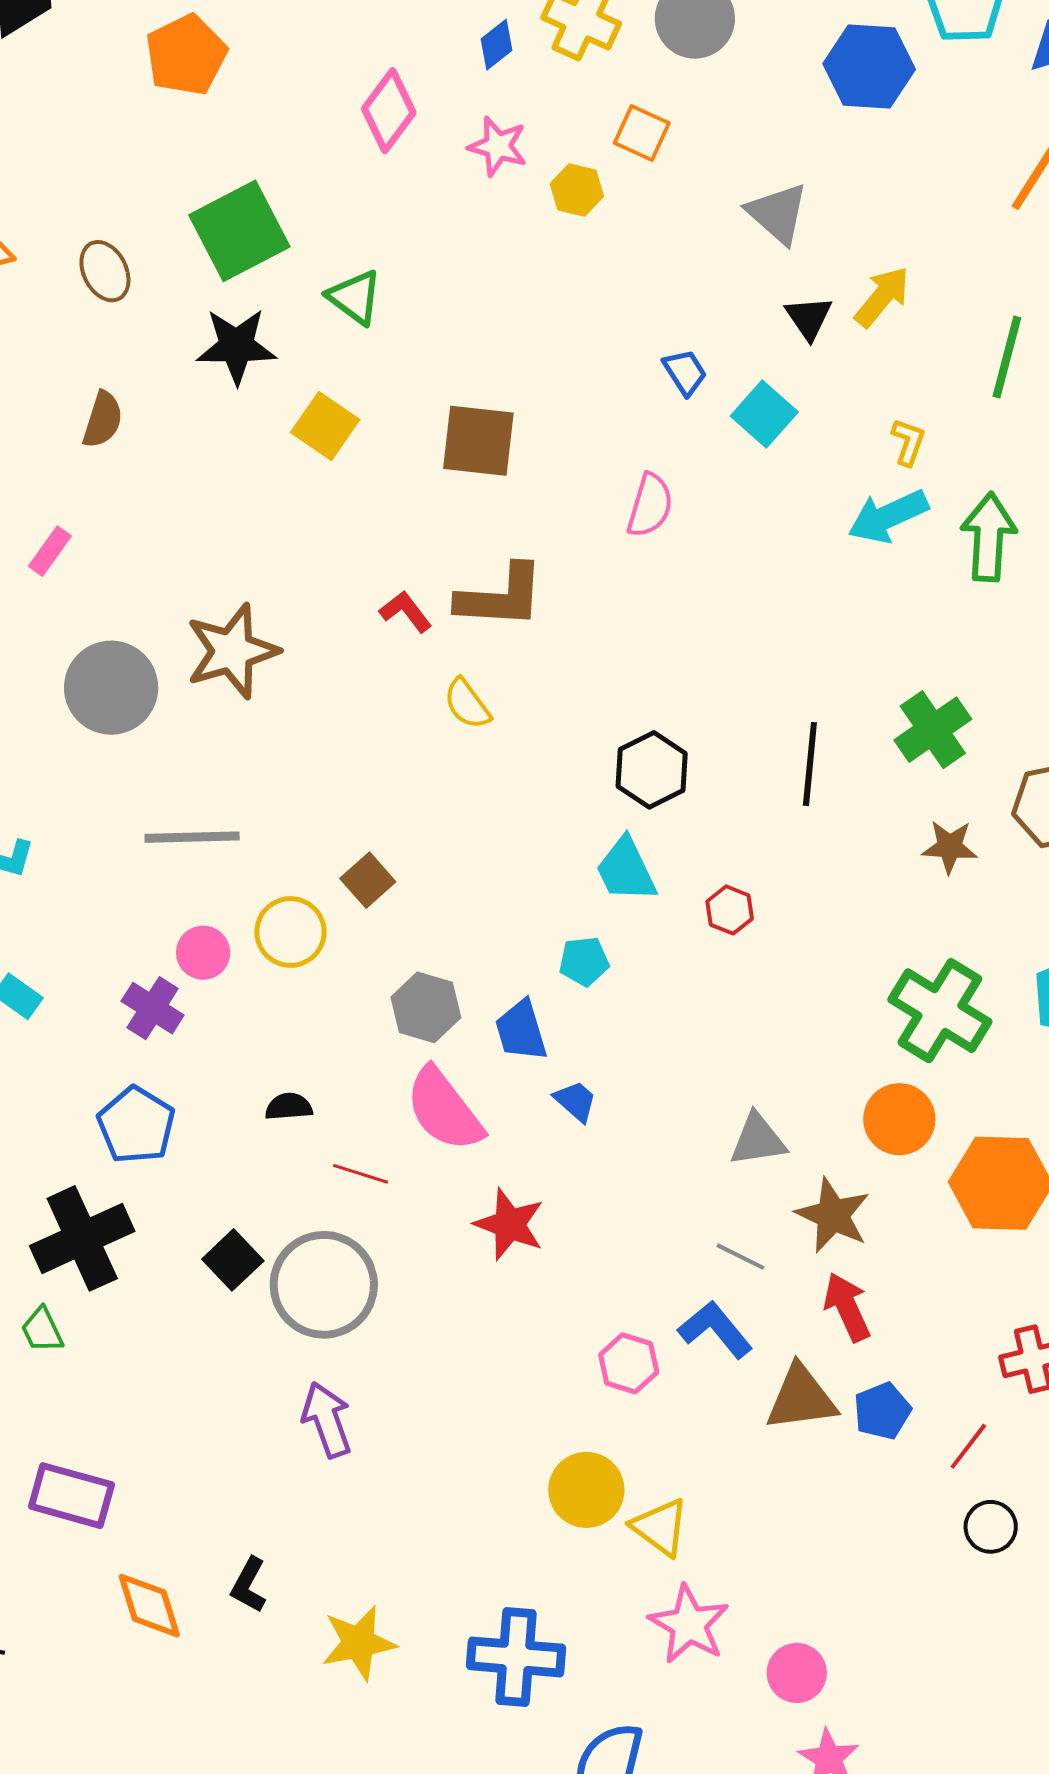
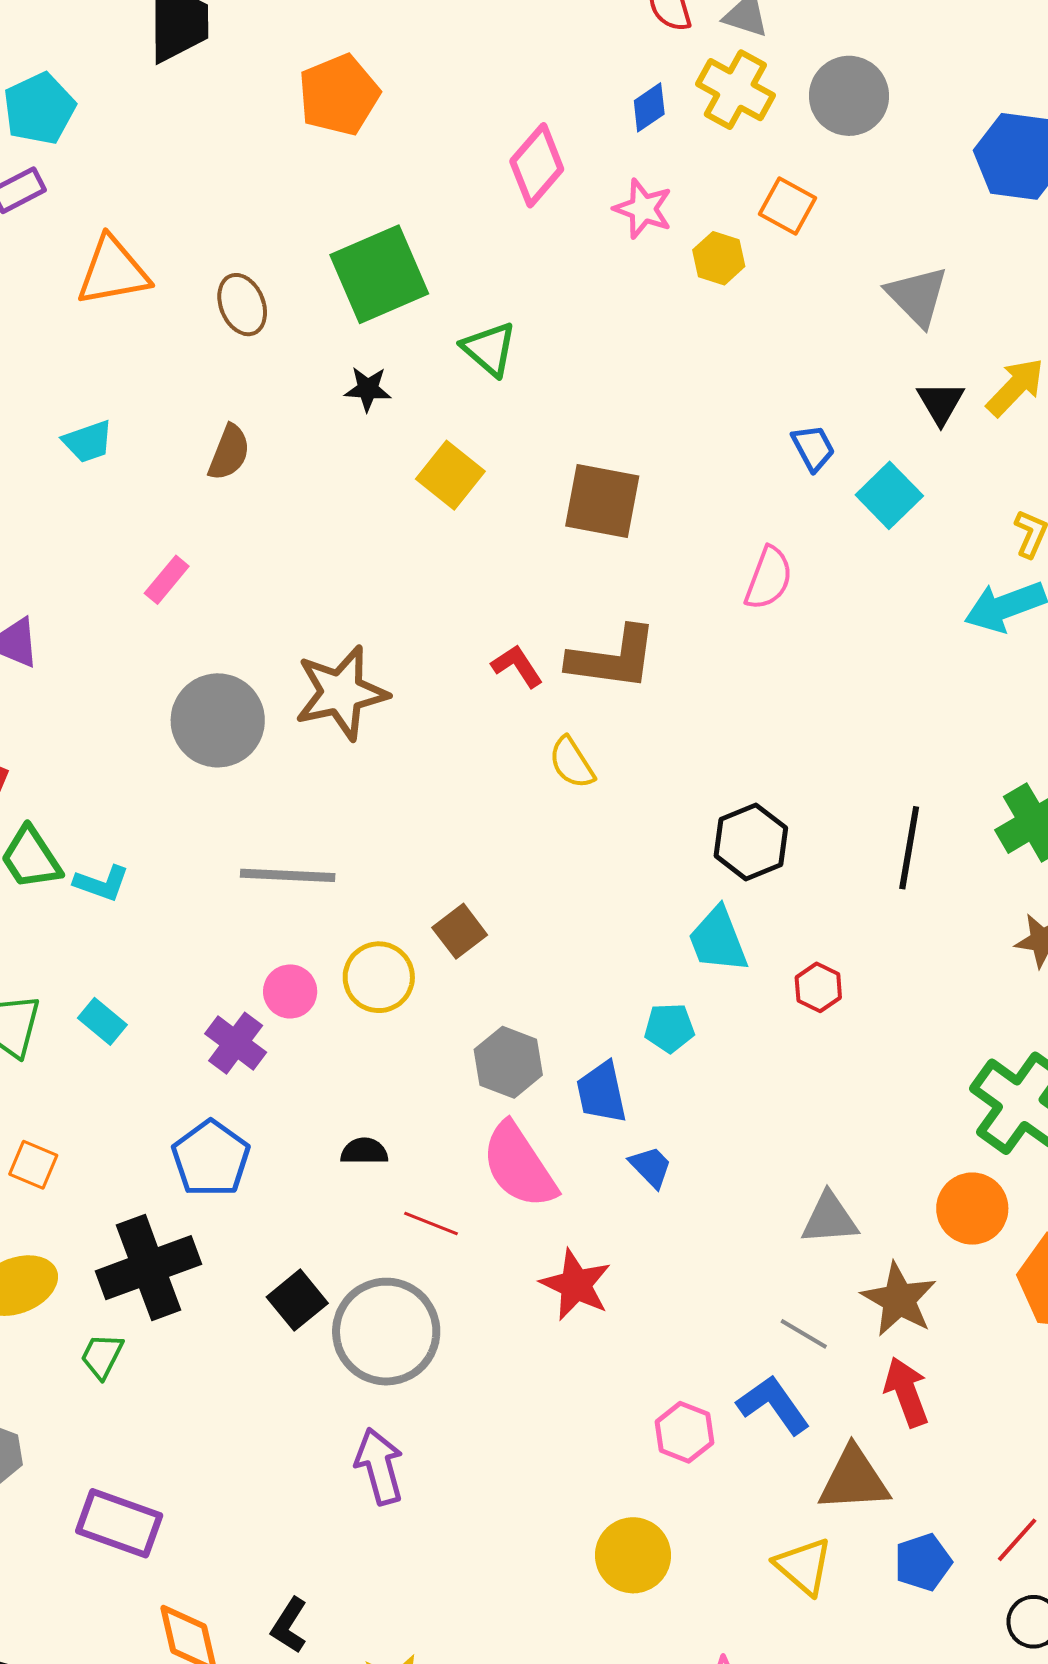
black star: (236, 346) -> (368, 389), size x0.6
green trapezoid: (42, 1330) -> (102, 1356), turned 48
blue pentagon: (882, 1411) -> (923, 1562), moved
yellow triangle: (660, 1527) -> (804, 1566), moved

